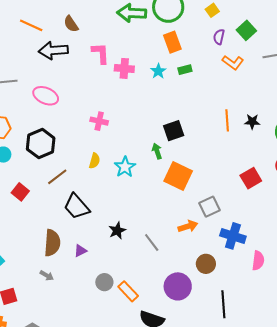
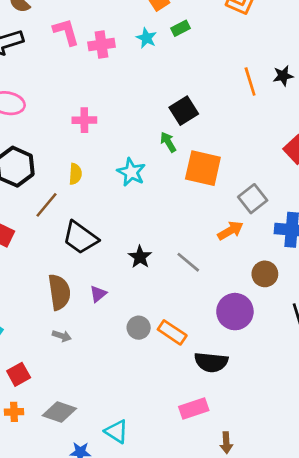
yellow semicircle: (95, 161) -> (75, 174), moved

